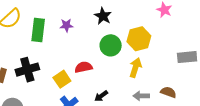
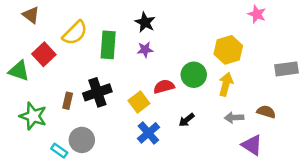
black star: (103, 16) -> (145, 22), moved
purple star: (66, 25) -> (145, 50), moved
green circle: (111, 45) -> (194, 75), moved

